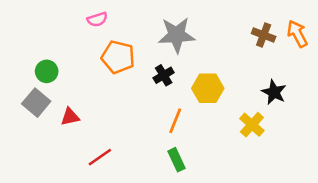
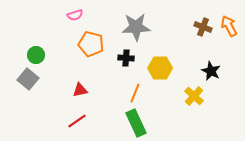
black cross: (164, 75) -> (126, 58), turned 35
red triangle: (70, 117) -> (80, 90), moved
green rectangle: (177, 160) -> (136, 123), size x1.5

